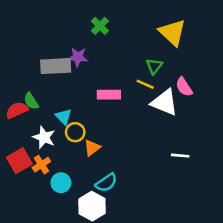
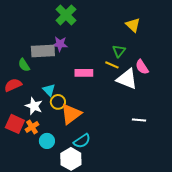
green cross: (100, 26) -> (66, 15), moved, size x1.5
yellow triangle: (172, 32) -> (133, 25), size x0.7
green semicircle: (31, 101) -> (24, 65), moved
orange triangle: (92, 148) -> (71, 114), size x1.6
red square: (19, 161) -> (15, 124), turned -36

